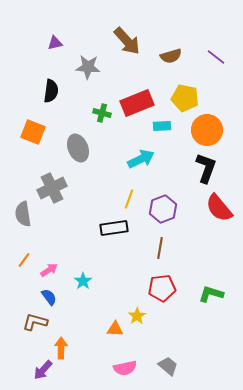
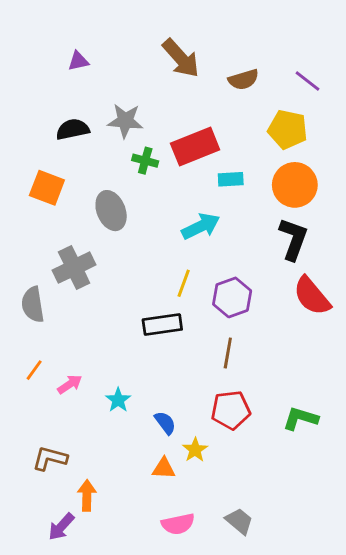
gray star: (88, 67) -> (125, 121), moved
black semicircle: (51, 91) -> (73, 129), turned -110
yellow pentagon: (185, 98) -> (288, 129), moved
blue semicircle: (49, 297) -> (165, 423), moved

